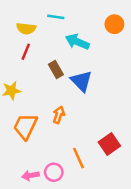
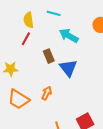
yellow semicircle: (26, 28) -> (29, 20), turned 70
orange trapezoid: (25, 126) -> (19, 99), turned -90

